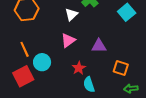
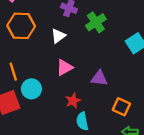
white triangle: (71, 15) -> (58, 36), moved

